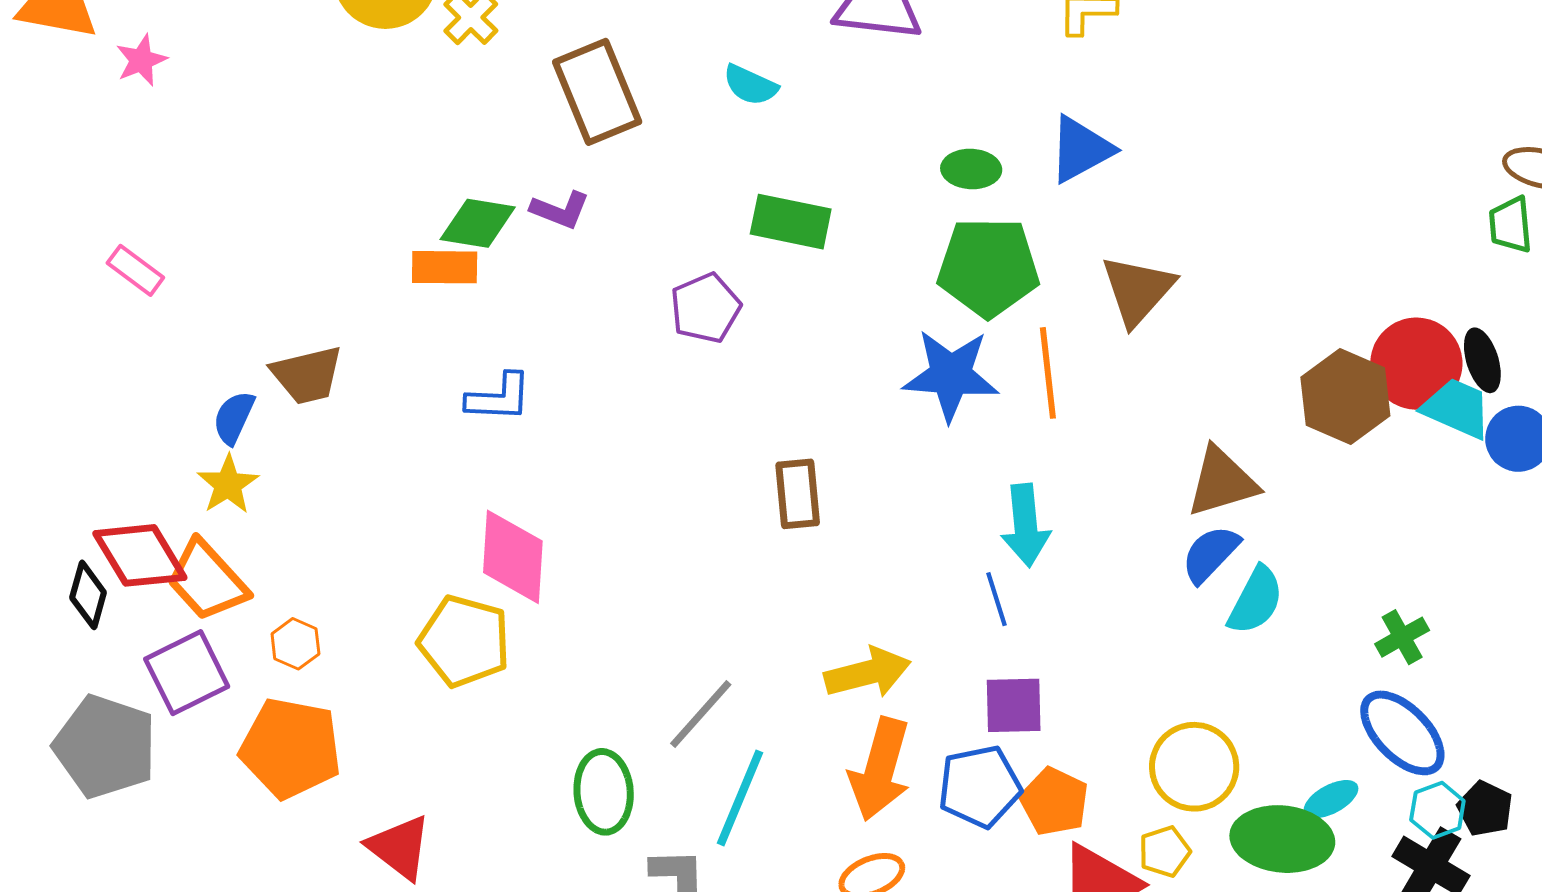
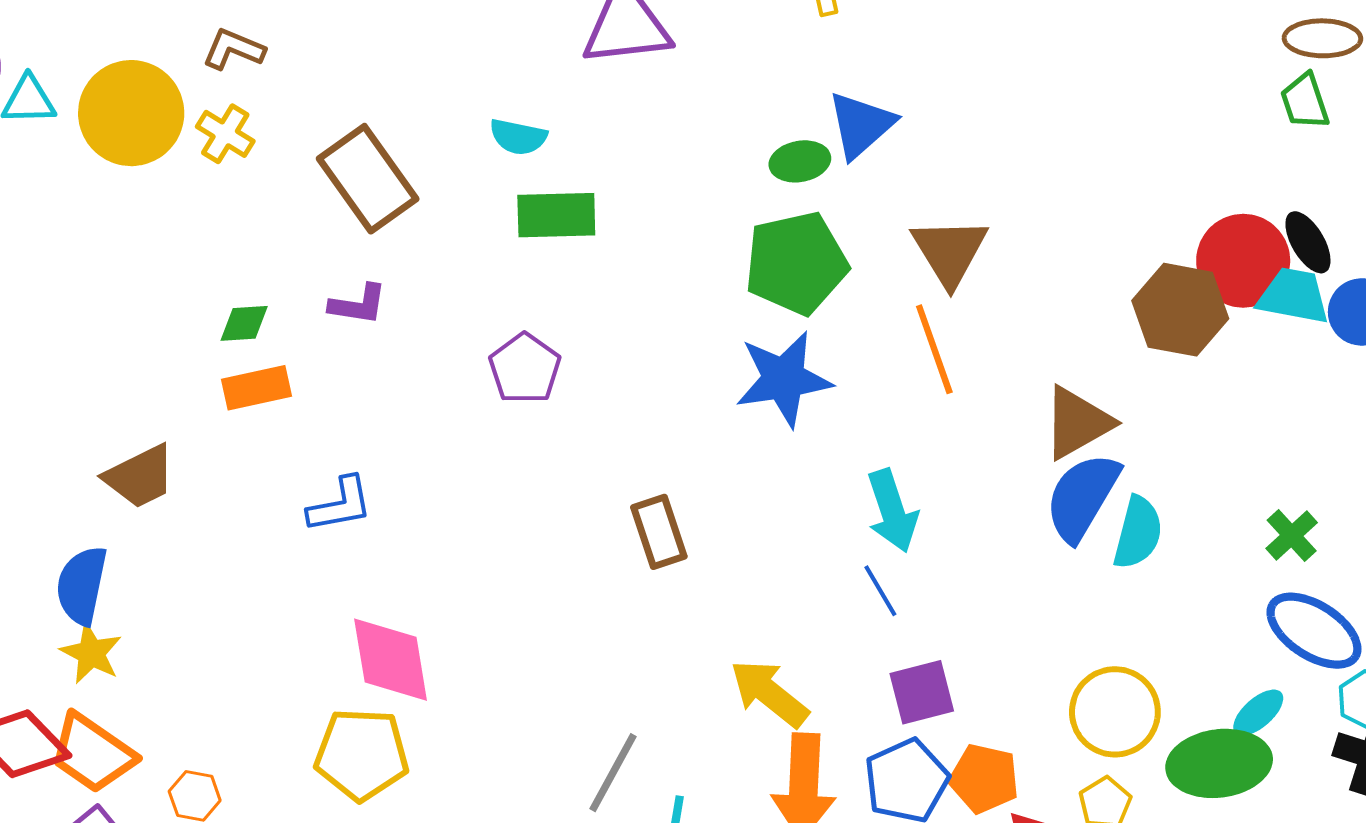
green ellipse: (971, 169) -> (800, 161), moved
green rectangle: (791, 222) -> (556, 215), moved
green diamond: (478, 223) -> (244, 323), moved, size x0.7
orange line: (1048, 373) -> (934, 349), moved
brown trapezoid: (307, 375) -> (140, 477), moved
blue semicircle: (234, 418) -> (82, 585), size x1.4
blue semicircle: (1210, 554) -> (1082, 497), size x1.4
yellow arrow: (868, 673) -> (769, 693), turned -114

